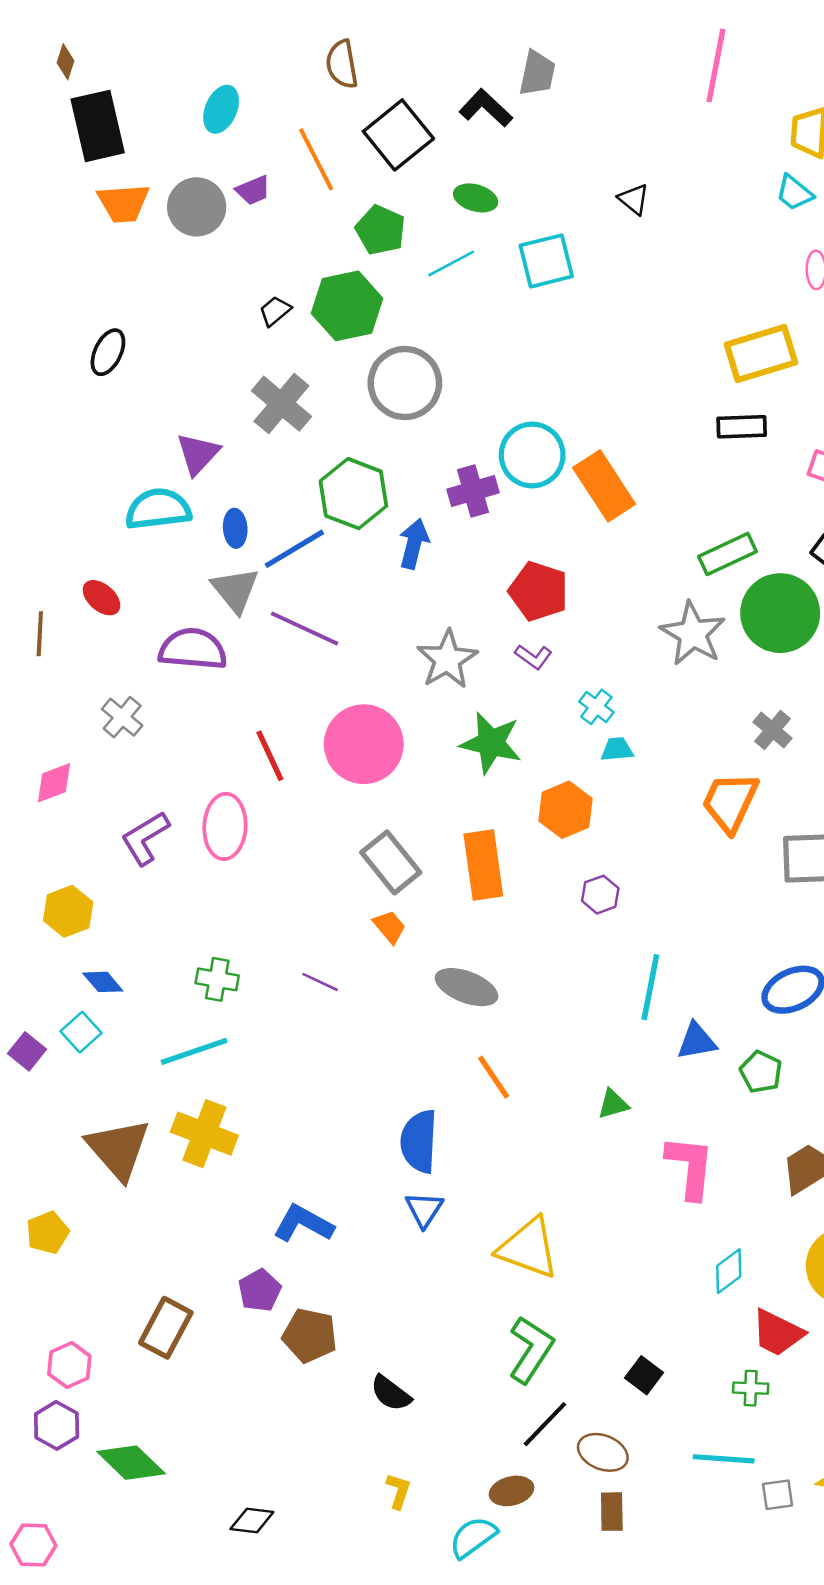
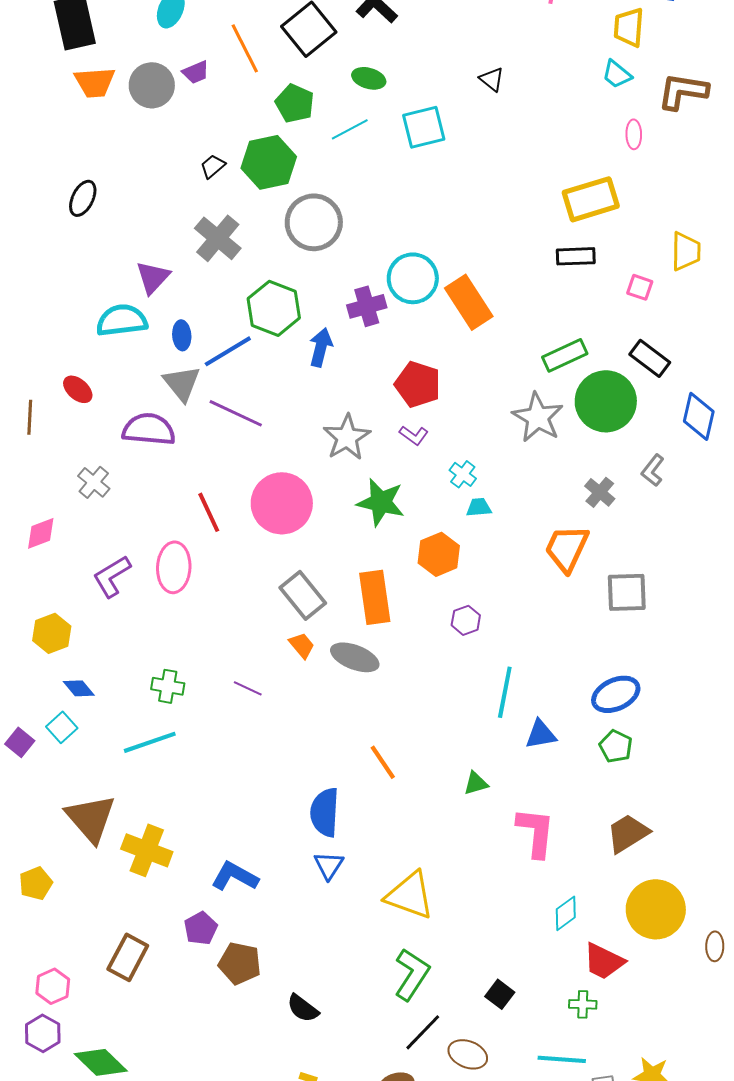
gray ellipse: (467, 987) -> (355, 657), moved
green pentagon: (761, 1072) -> (616, 746), moved
yellow cross: (204, 1134) -> (147, 850), moved

